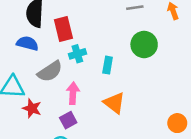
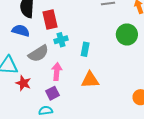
green circle: (144, 45) -> (127, 35), moved
orange triangle: (114, 103) -> (90, 80), turned -42

